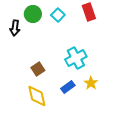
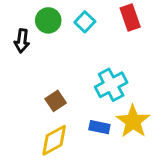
yellow star: (91, 83) -> (133, 121), size x1.6
blue rectangle: (68, 87) -> (99, 127), turned 48
yellow diamond: (37, 96) -> (54, 140), turned 75

